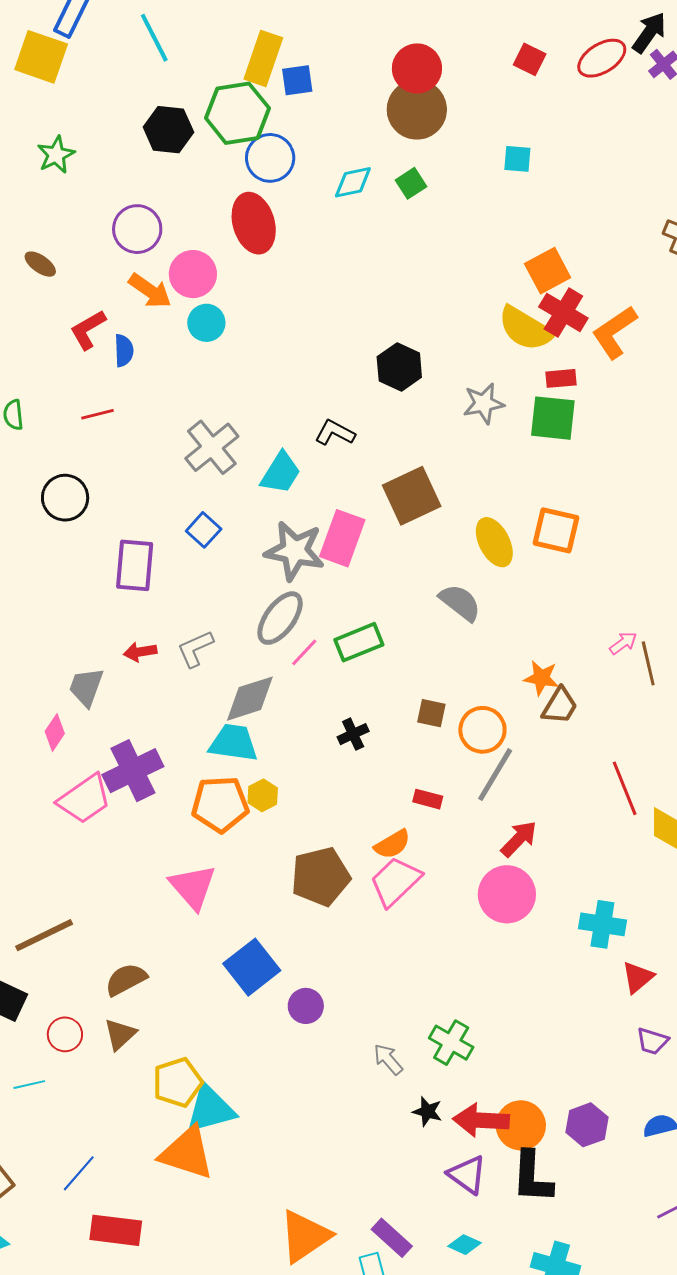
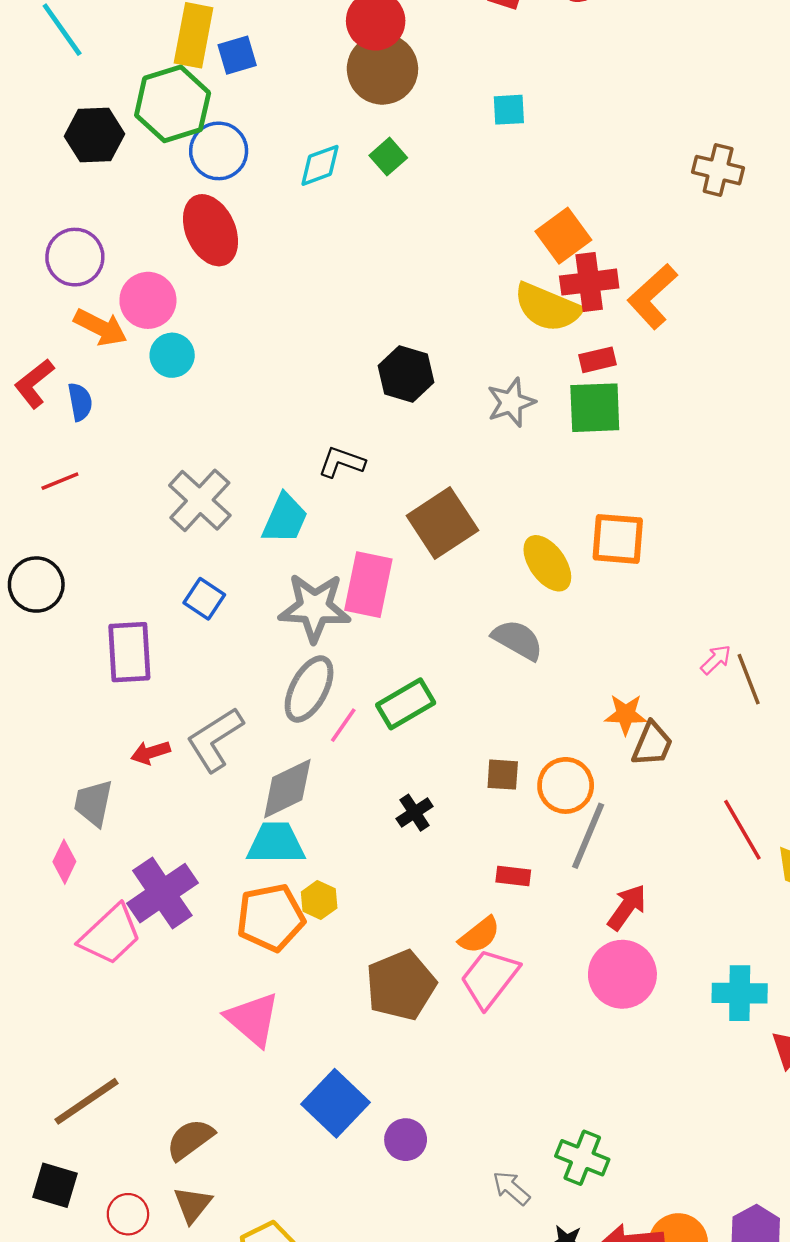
red cross: (563, 312) -> (589, 282), turned -30
gray L-shape: (195, 649) -> (215, 739), size x1.4

